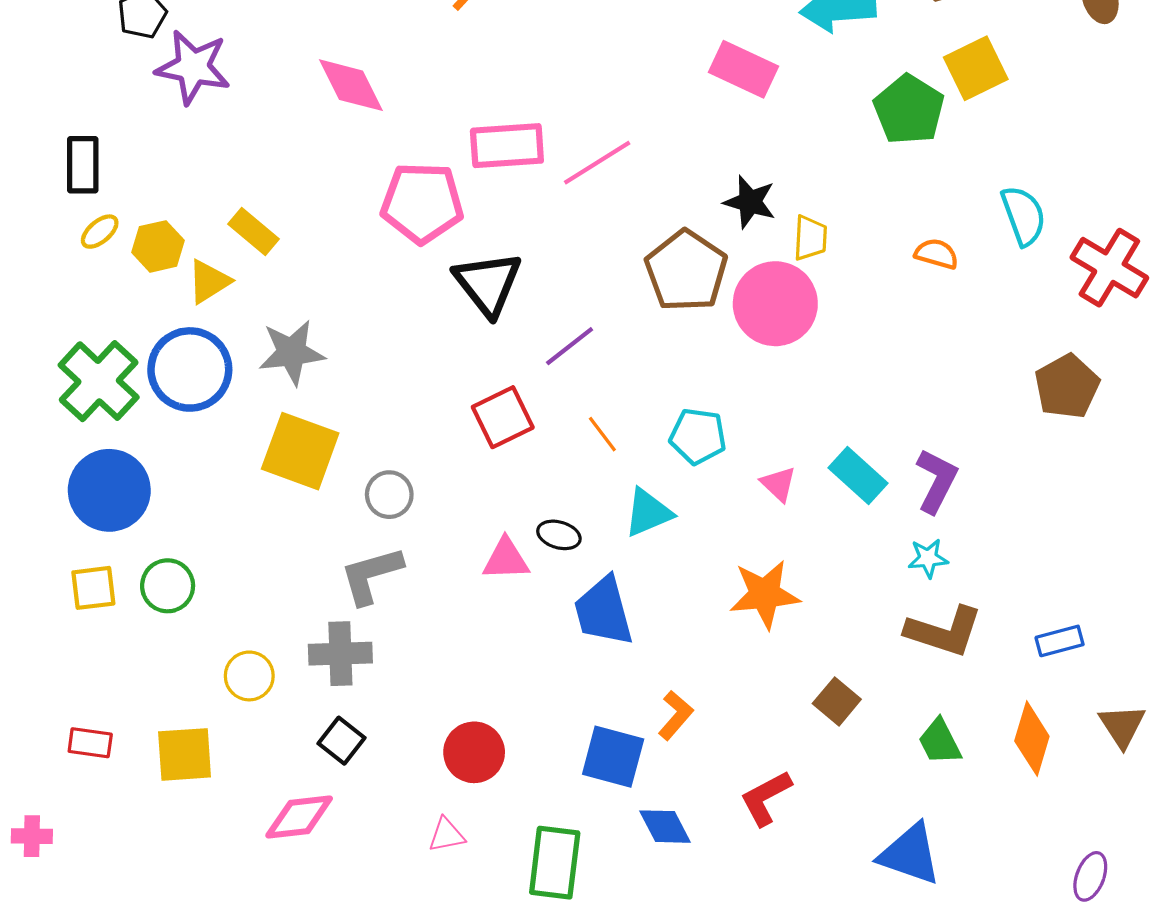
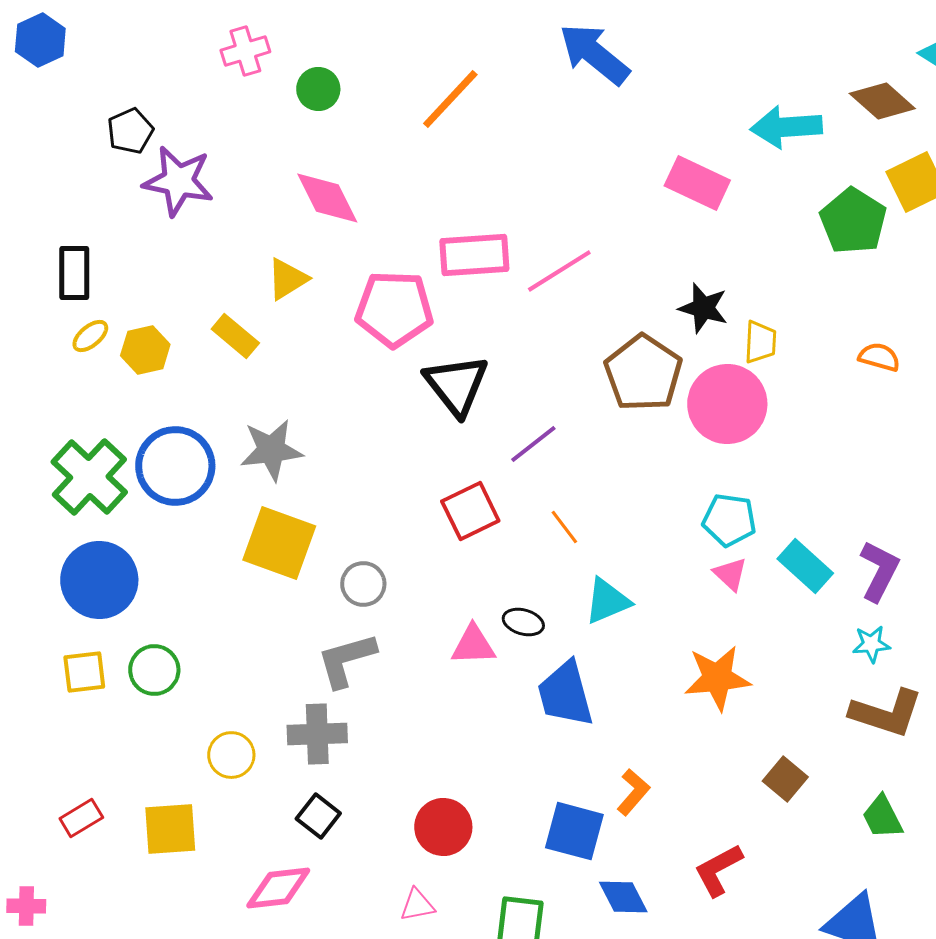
yellow triangle: (209, 281) -> (287, 279), moved
cyan pentagon: (698, 436) -> (729, 520), moved
red rectangle: (90, 743) -> (81, 818), turned -39

